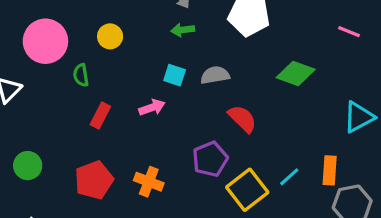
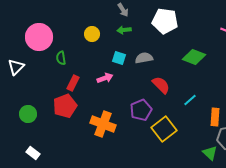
yellow circle: (110, 36) -> (92, 34), moved
cyan line: (289, 177) -> (190, 100), moved
red pentagon: (94, 180) -> (65, 106), moved
orange cross: (149, 182) -> (103, 124), size x1.4

